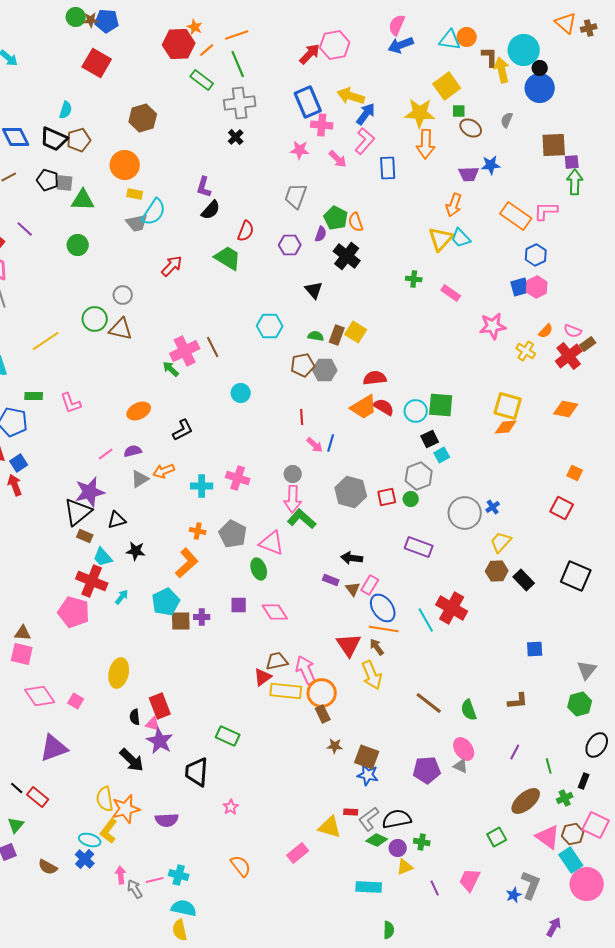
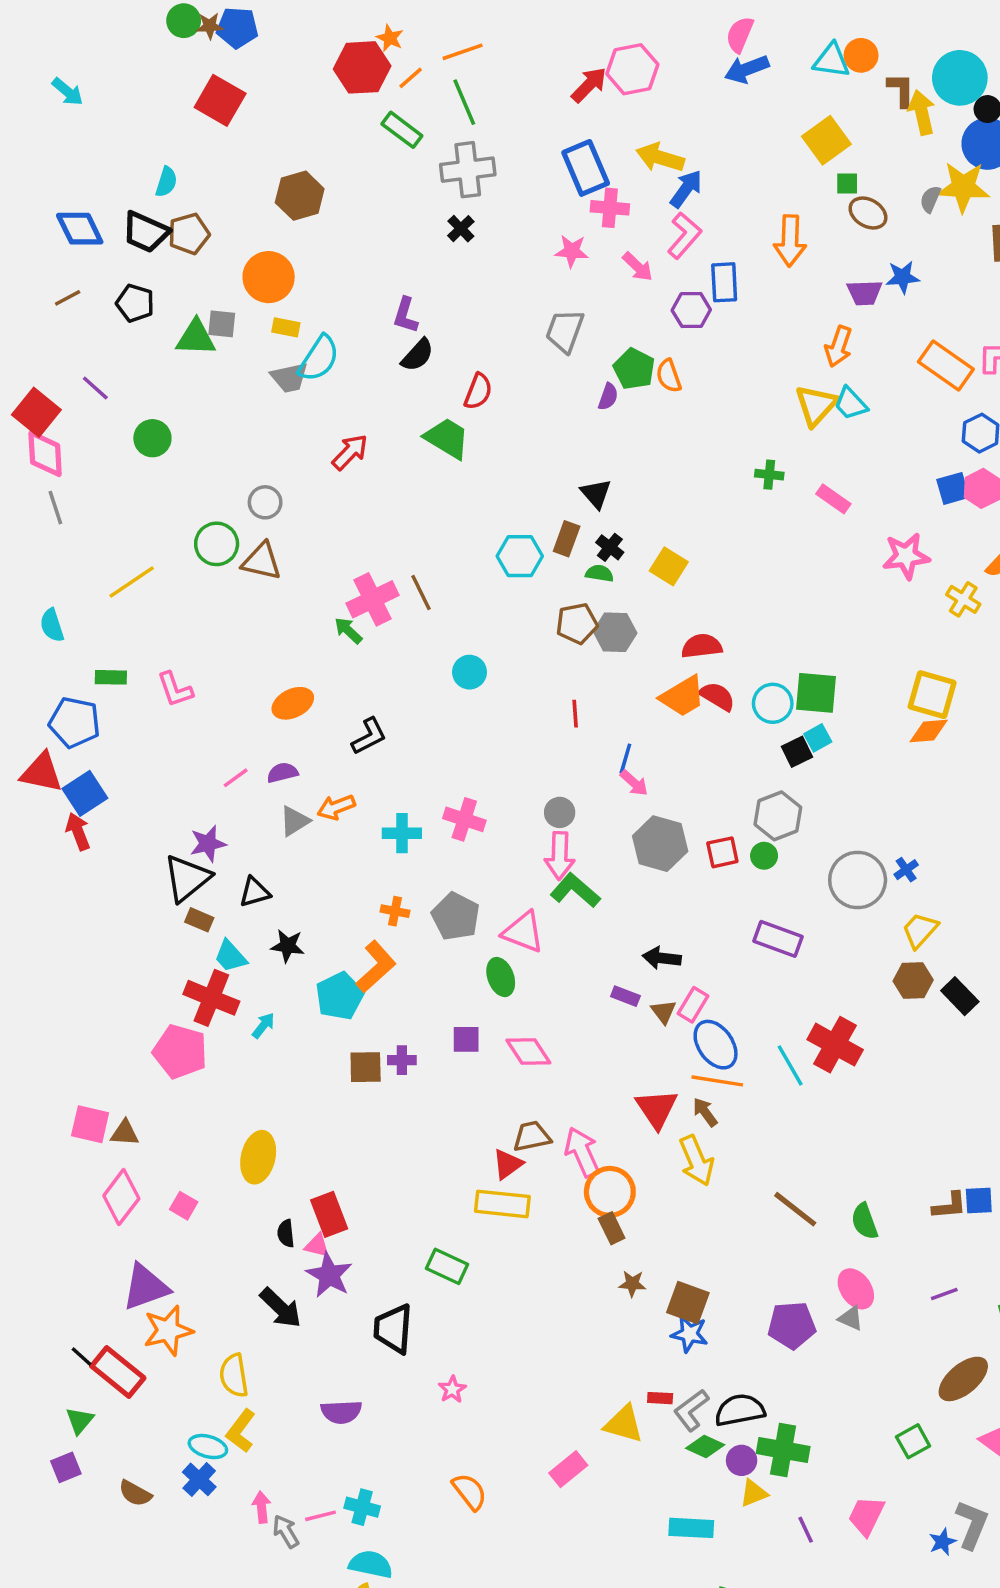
yellow star: (420, 113) -> (963, 187), moved
gray square: (65, 183) -> (222, 324), moved
green circle: (78, 245) -> (152, 438), moved
purple hexagon: (290, 245) -> (691, 310), moved
black cross: (347, 256) -> (610, 547), moved, size x0.6
brown rectangle: (337, 335) -> (567, 539), moved
pink arrow: (315, 445) -> (634, 783), moved
cyan square: (442, 455) -> (818, 738), moved
blue square: (19, 463) -> (85, 793), size x1.4
purple star: (90, 492) -> (208, 844), size x0.7
cyan pentagon: (166, 602) -> (340, 996), moved
brown triangle: (23, 633) -> (125, 1133), moved
blue square: (535, 649) -> (979, 1201), moved
yellow rectangle: (286, 691) -> (502, 1204), moved
pink diamond: (40, 696) -> (121, 1197), turned 72
purple line: (515, 752) -> (944, 1294), turned 42
red rectangle: (38, 797) -> (118, 1372), size x1.4
orange star: (126, 809) -> (168, 1330), moved
green cross: (422, 842) -> (783, 1450), size x1.8

